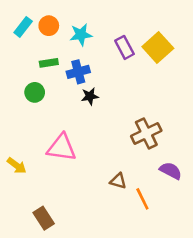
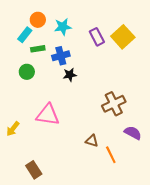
cyan rectangle: (23, 27) -> (25, 35), moved
yellow arrow: (17, 166) -> (13, 129), turned 91

